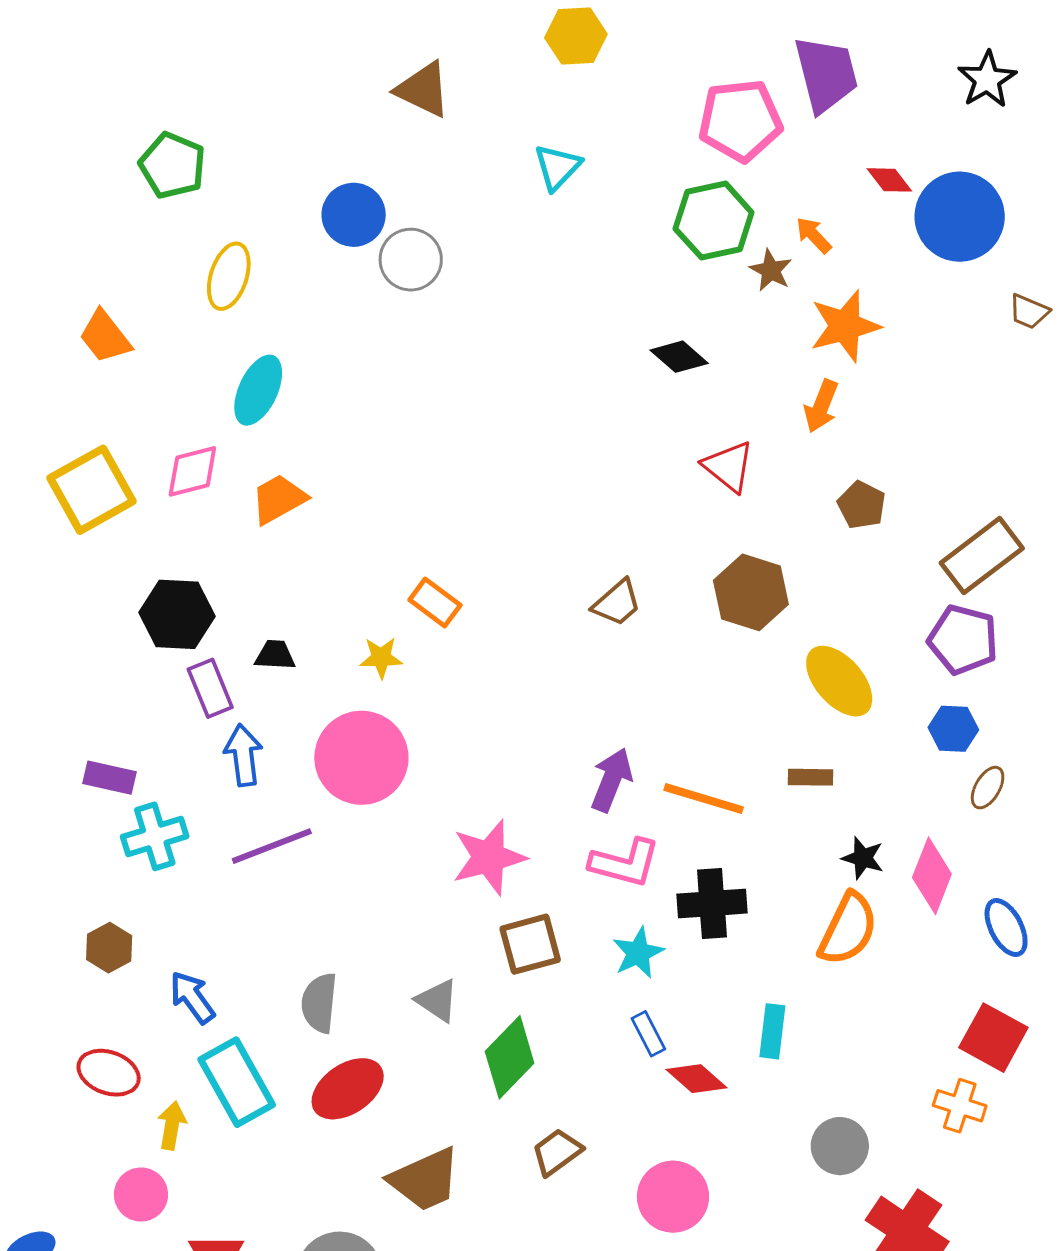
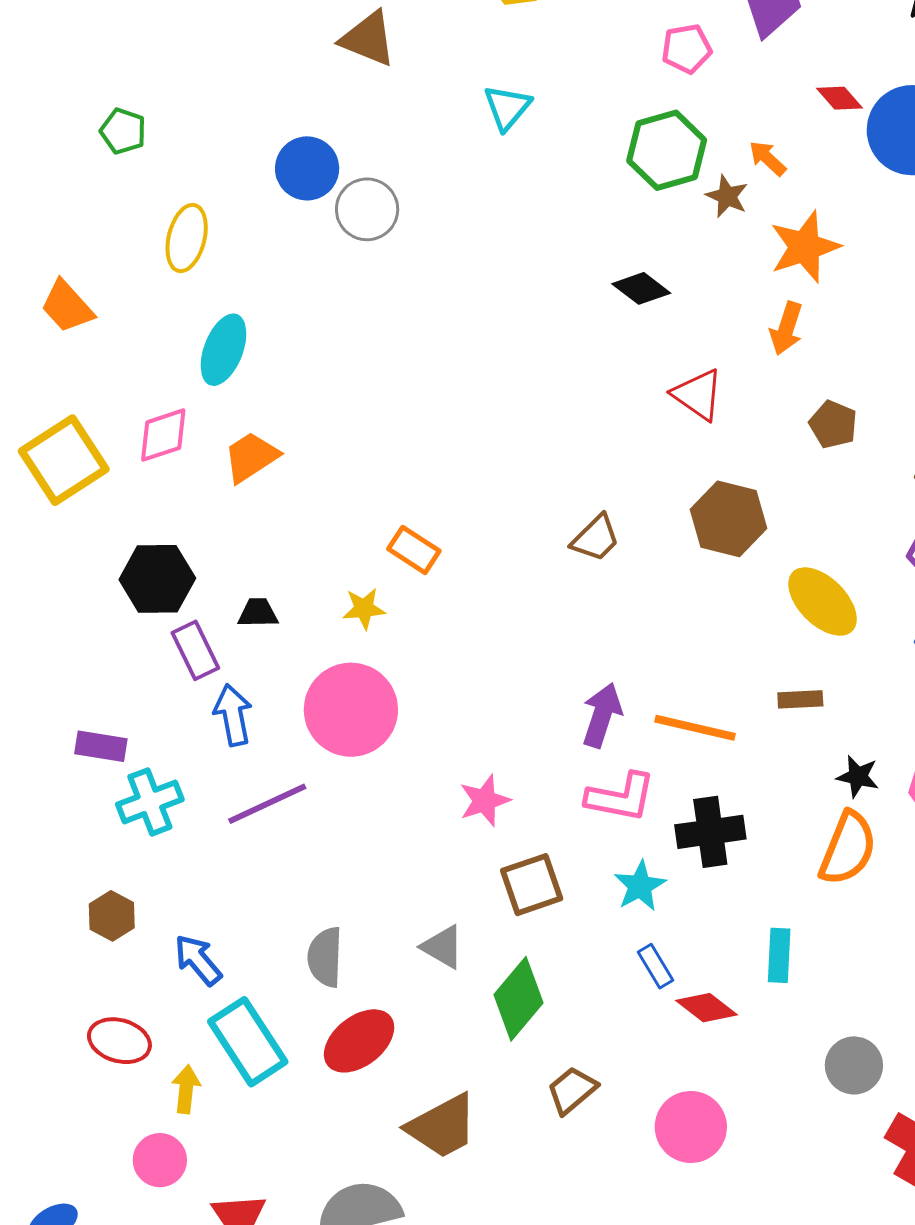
pink pentagon: (740, 120) -> (687, 49), size x0.6
green pentagon: (172, 165) -> (123, 131), size x0.7
pink star: (489, 857) -> (485, 801), size x0.7

